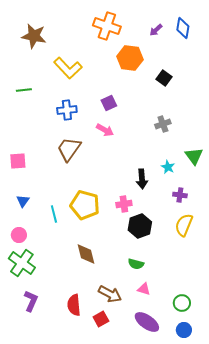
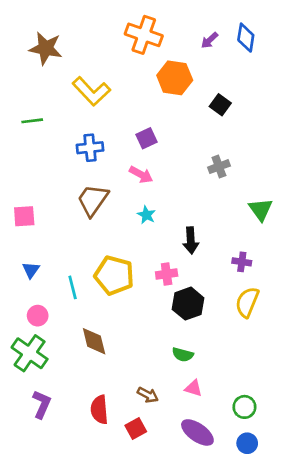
cyan star: (168, 167) -> (146, 215), moved
pink circle: (19, 235) -> (38, 316), moved
brown diamond: (86, 254) -> (94, 341), moved
brown arrow: (110, 294) -> (148, 395), size x0.7

